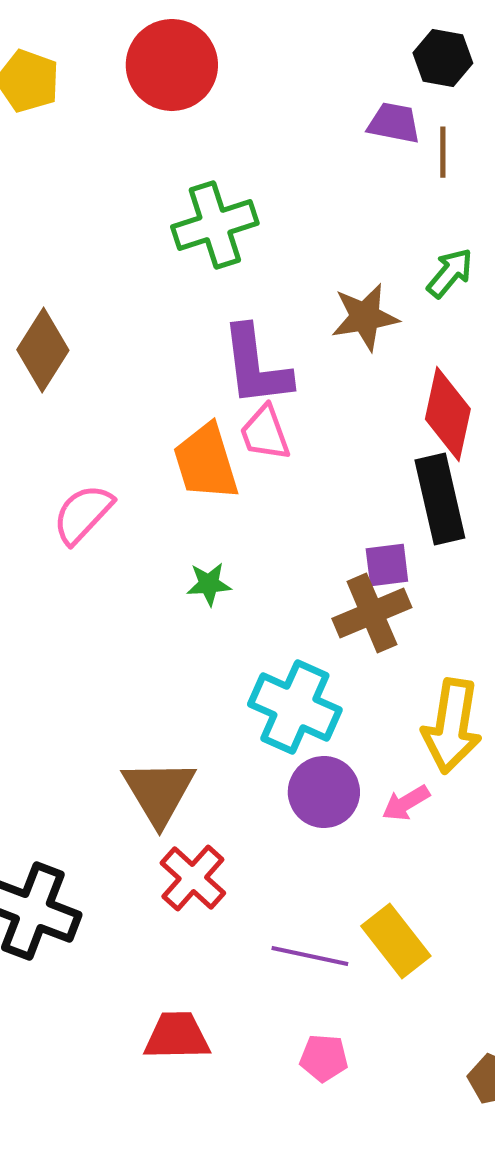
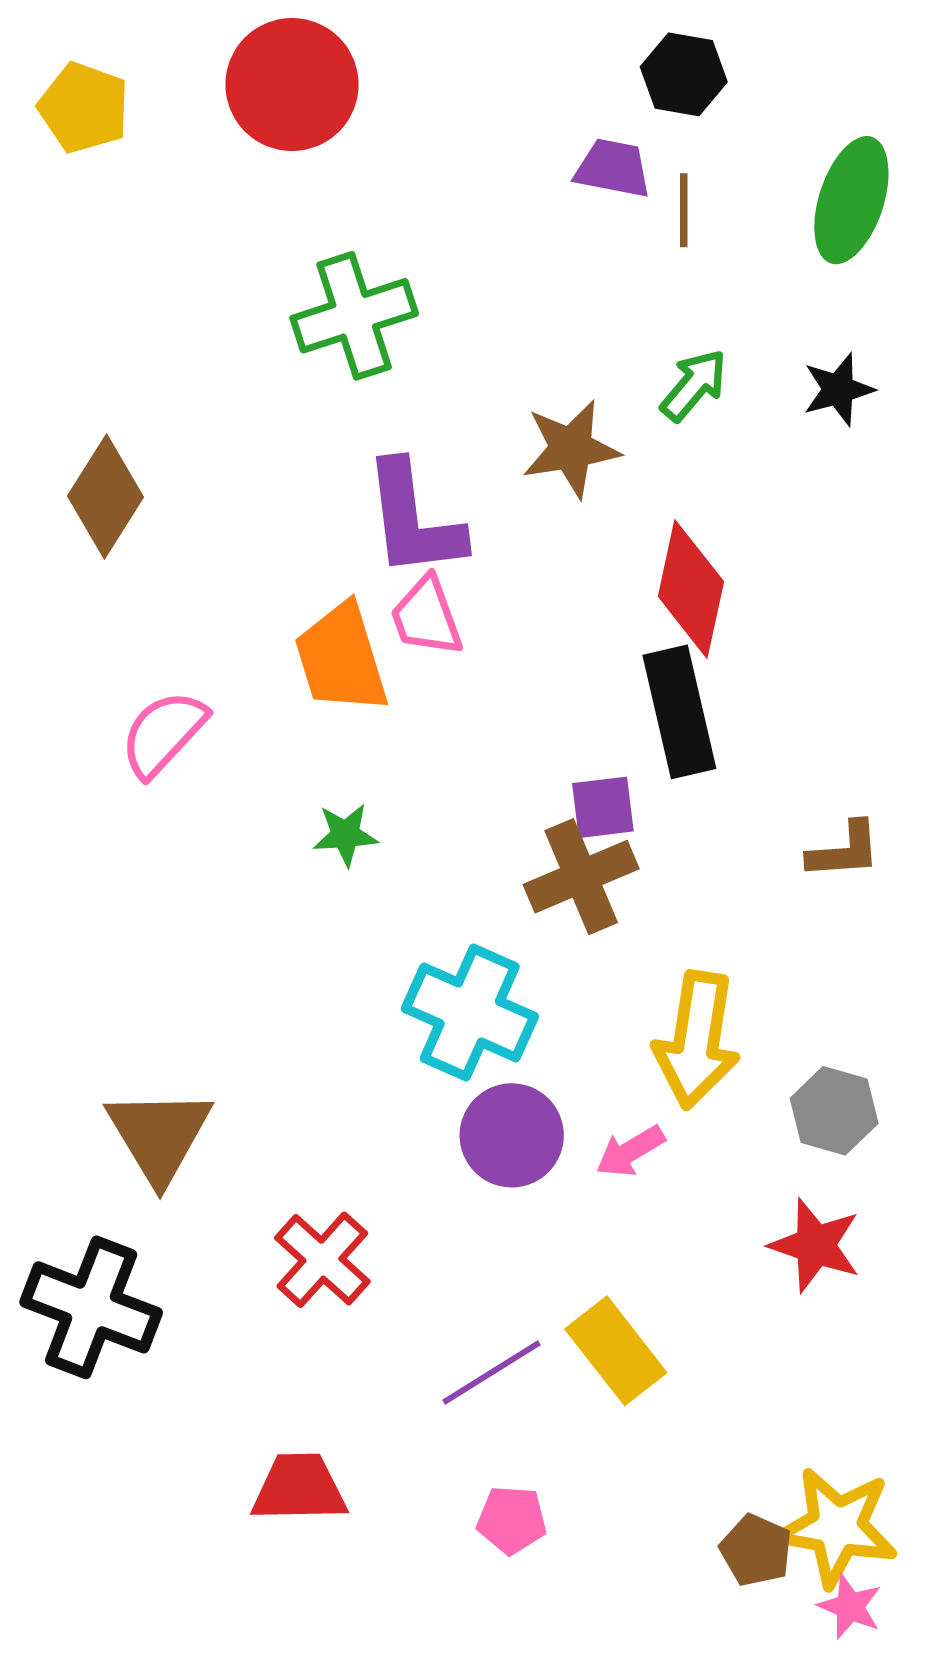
brown triangle: (159, 792) -> (159, 1135), moved
purple line: (310, 956) -> (491, 1372), turned -44

